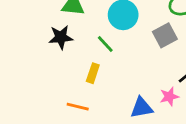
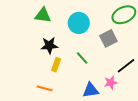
black star: (61, 37) -> (49, 45), moved
green line: (105, 44) -> (82, 58), moved

